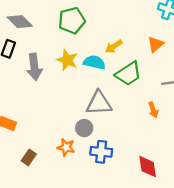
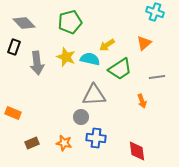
orange star: (66, 147) -> (64, 143), moved
brown rectangle: (29, 157) -> (32, 143), turned 32

